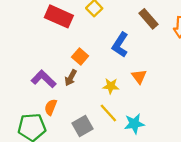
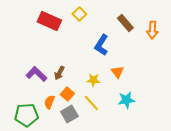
orange square: (80, 57) -> (67, 94), moved
orange semicircle: (51, 107) -> (49, 102), moved
cyan star: (134, 124) -> (126, 100), moved

